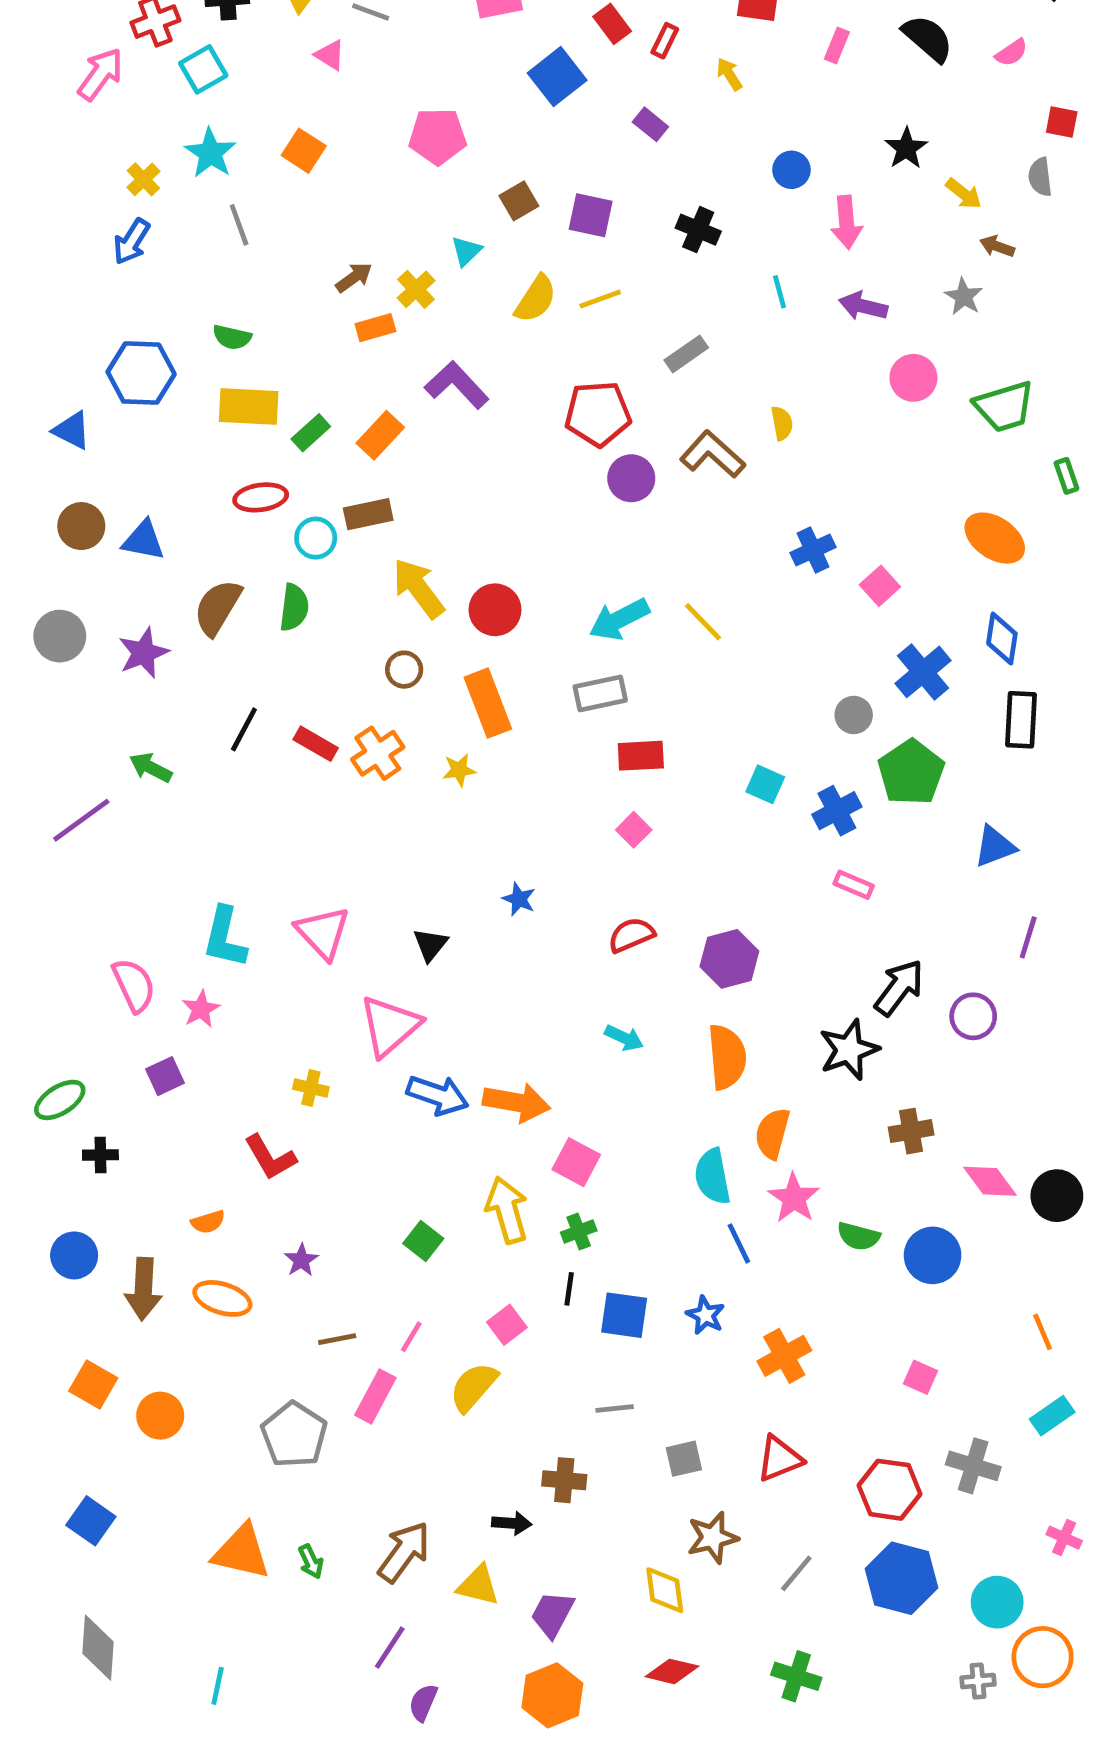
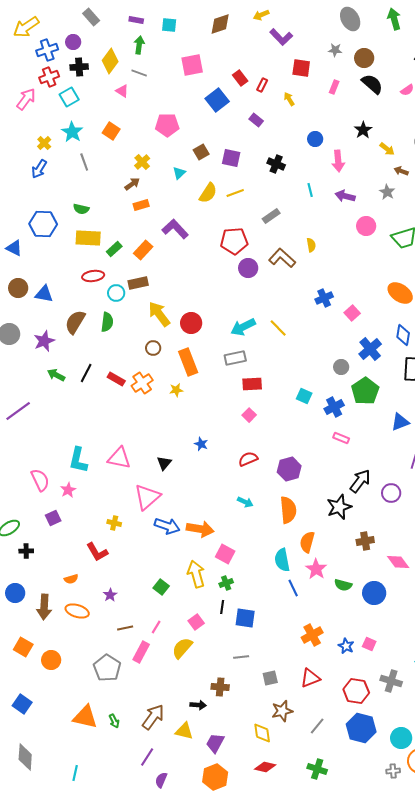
yellow cross: (416, 289) -> (142, 162), moved
green arrow: (151, 768) -> (56, 375), moved
pink triangle: (323, 933) -> (119, 458), turned -35
blue star: (705, 1315) -> (346, 646), moved

